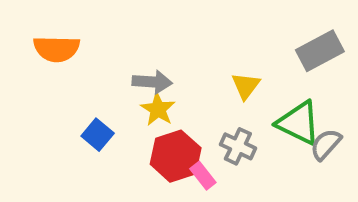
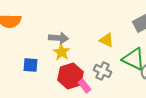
yellow triangle: (246, 86) -> (107, 40), turned -42
blue square: (98, 135) -> (31, 65), turned -35

